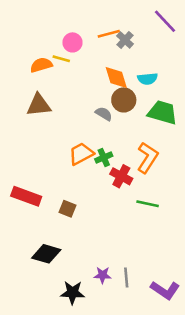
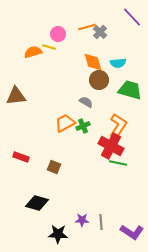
brown triangle: (39, 105) -> (16, 96), moved
gray semicircle: (104, 114) -> (86, 102), moved
red cross: (121, 176) -> (111, 146), moved, size x1.4
red rectangle: (26, 196) -> (21, 157), size x0.7

